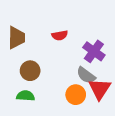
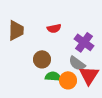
brown circle: (30, 71) -> (42, 59), moved
green semicircle: (26, 96) -> (53, 76), moved

